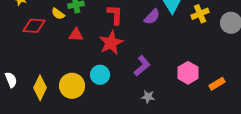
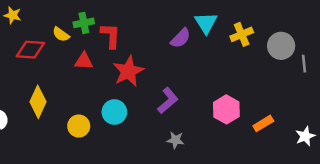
red L-shape: (115, 15) -> (111, 36), moved
yellow circle: (72, 86) -> (79, 126), size x0.7
yellow diamond: (40, 88) -> (38, 102), moved

